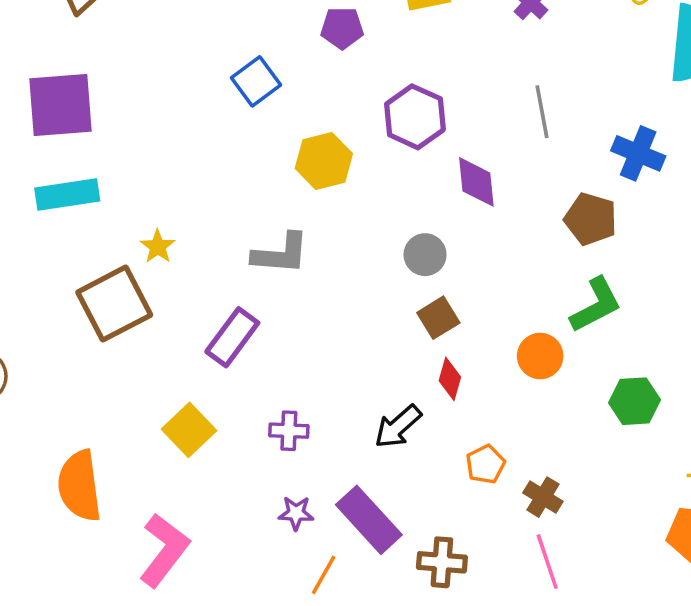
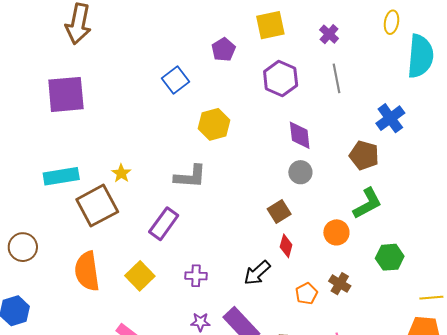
purple pentagon: (342, 28) -> (223, 50), turned -30
gray line: (542, 112) -> (337, 78), moved
purple hexagon: (415, 117) -> (281, 79), moved
blue cross: (638, 153) -> (390, 118), turned 32
cyan rectangle: (67, 194) -> (61, 176), moved
gray circle: (425, 255) -> (300, 172), moved
orange semicircle: (80, 486) -> (87, 271), moved
brown cross: (543, 497) -> (340, 284), moved

